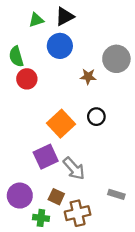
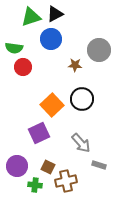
green triangle: (36, 20) -> (31, 17), size x1.5
green semicircle: (16, 56) -> (14, 48), turned -66
black circle: (96, 117) -> (82, 99), size x1.5
gray arrow: (74, 168) -> (81, 143), moved

